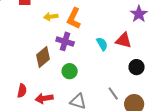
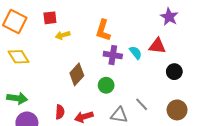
yellow arrow: (51, 17) -> (63, 35), moved
purple cross: (65, 41) -> (113, 55), moved
gray line: (113, 94) -> (142, 104), moved

